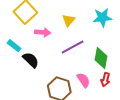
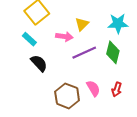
pink arrow: (43, 32) -> (64, 37), moved
cyan rectangle: (14, 46) -> (29, 39), moved
green diamond: (101, 58) -> (113, 52), moved

